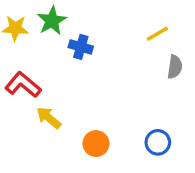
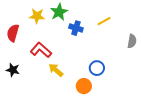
yellow line: (157, 34) -> (104, 21), moved
blue circle: (158, 142) -> (97, 68), moved

